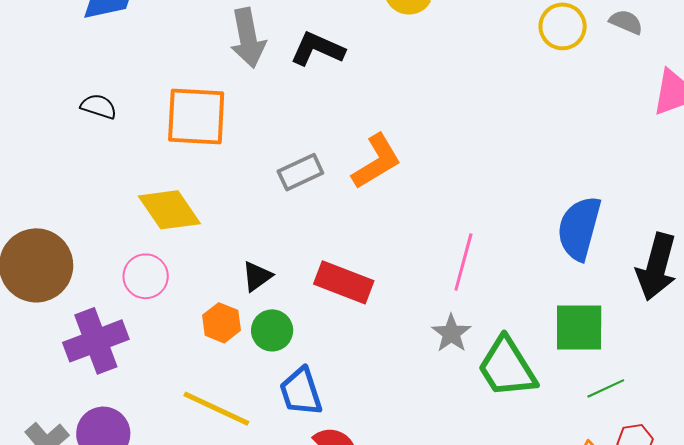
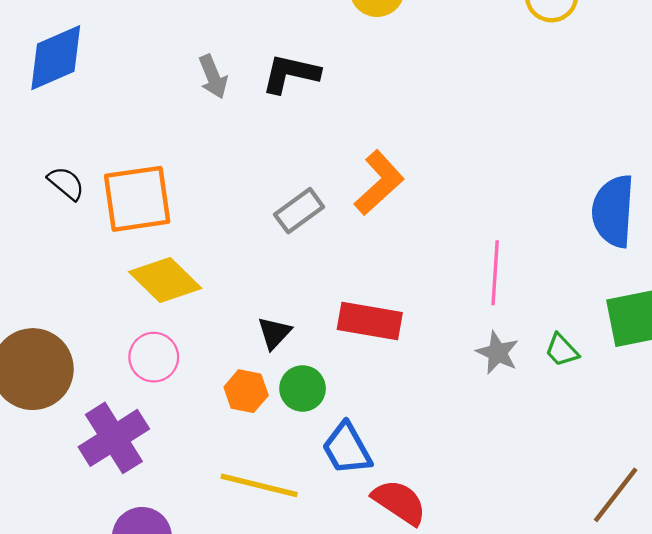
gray arrow: (248, 38) -> (213, 77), size x0.7
black semicircle: (99, 106) -> (66, 183), turned 33
orange square: (196, 116) -> (137, 199), moved
green trapezoid: (507, 367) -> (562, 350), moved, size x0.5

